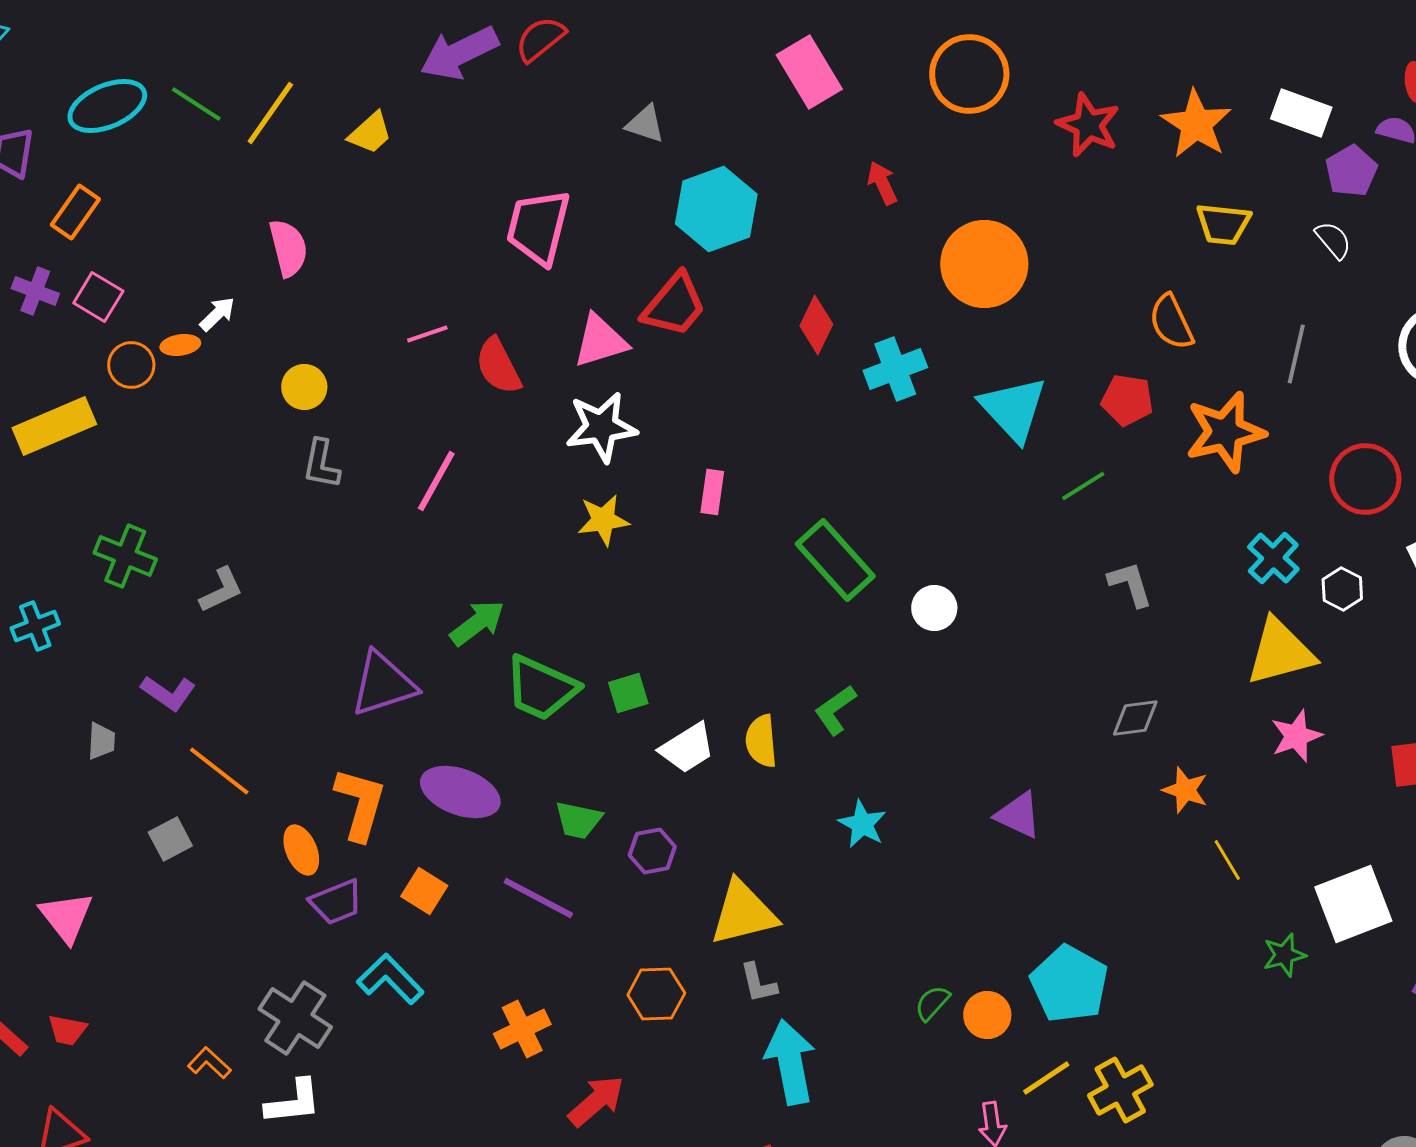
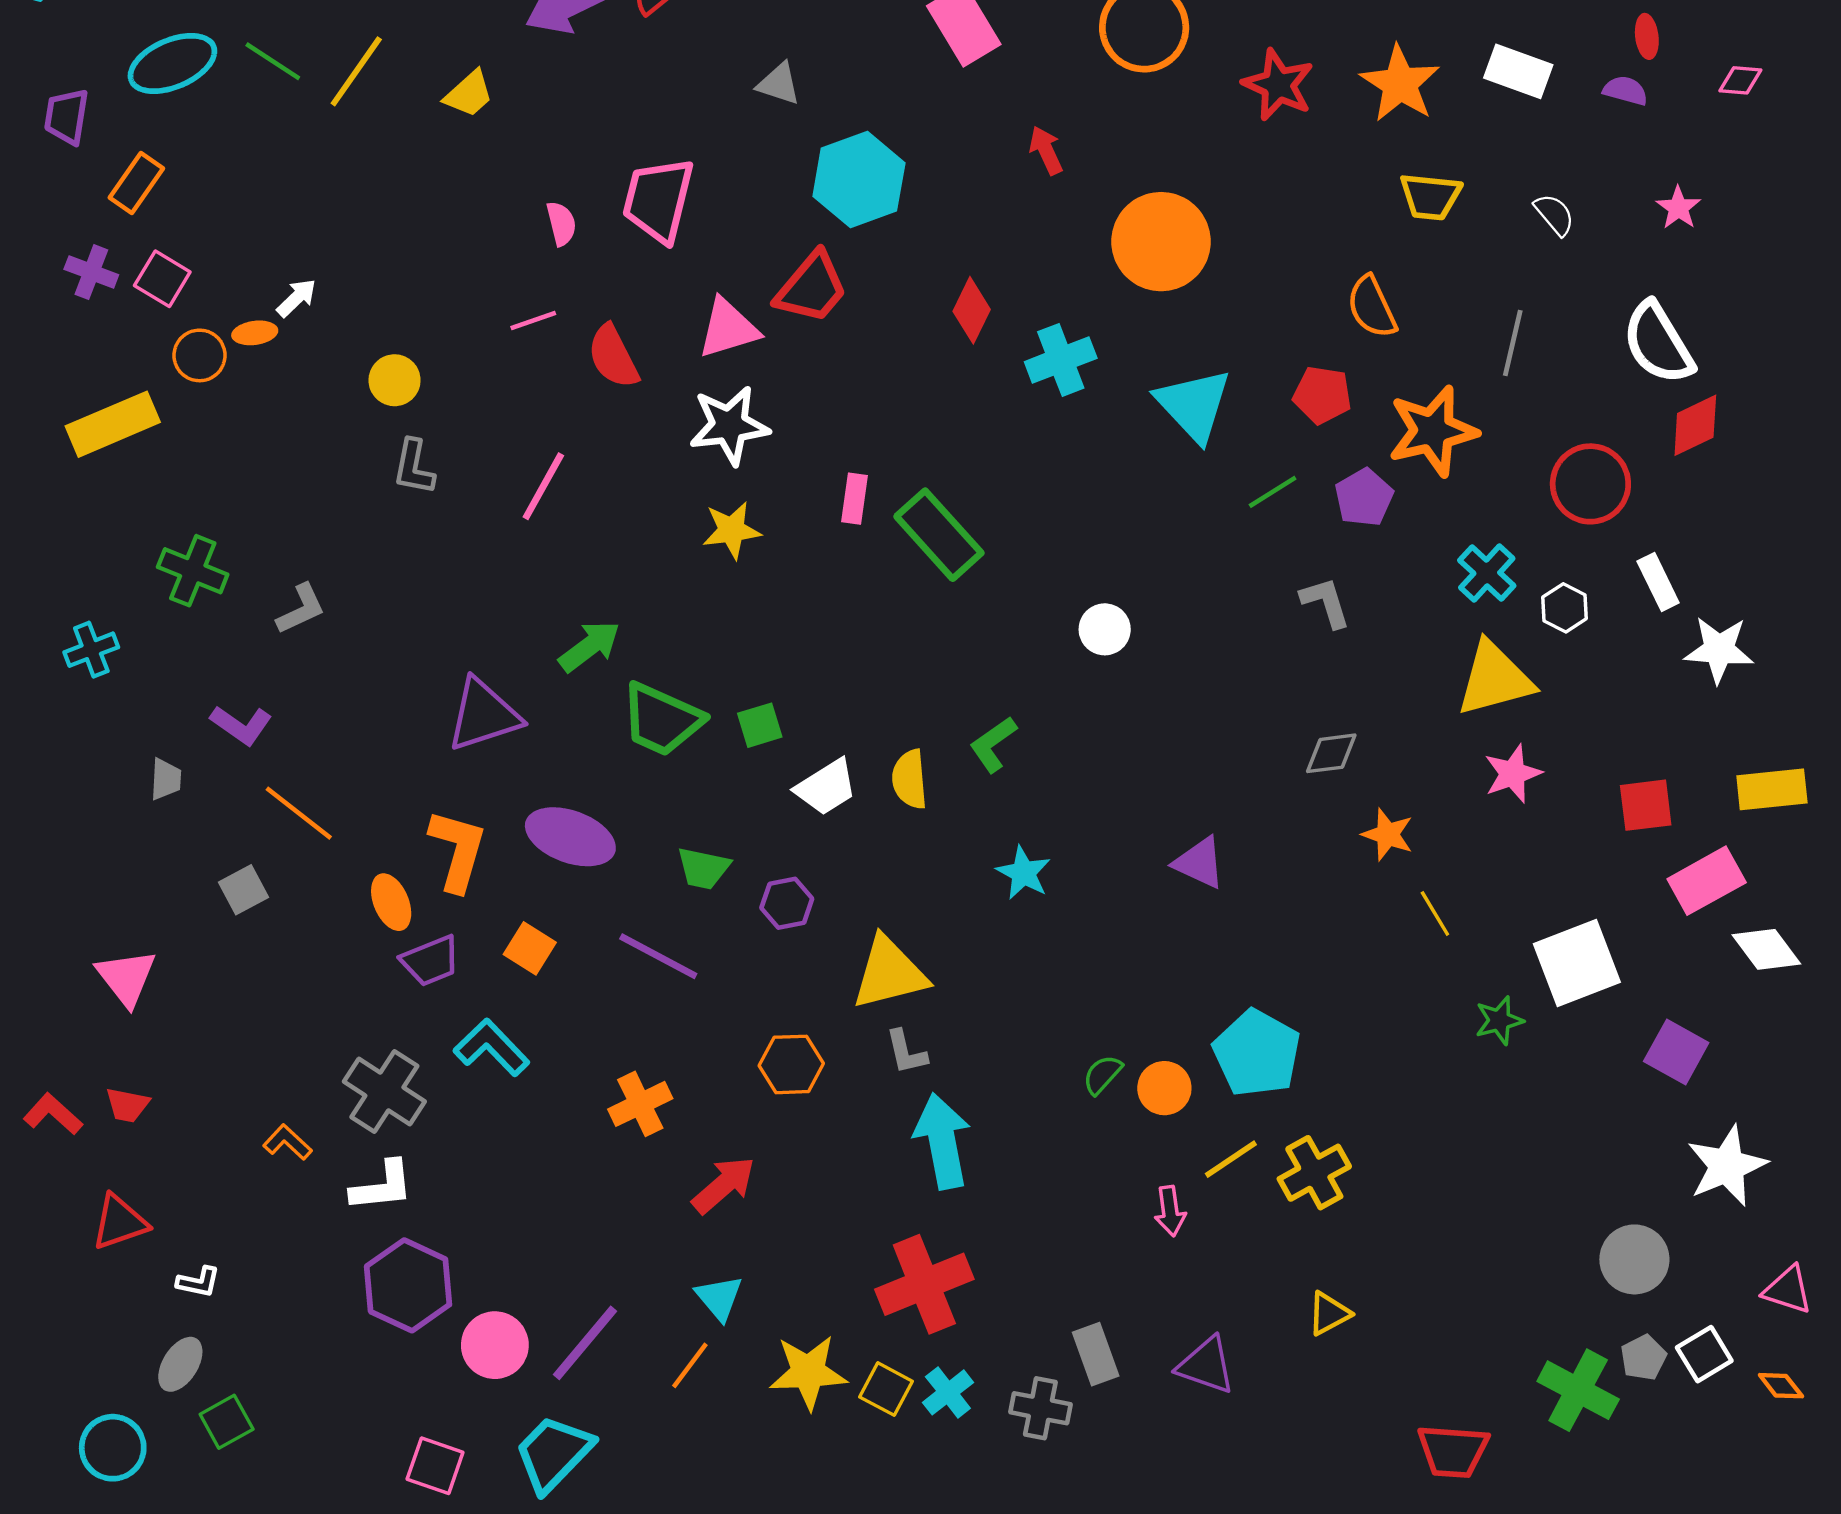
purple pentagon: (1351, 171) -> (1364, 497), moved
pink semicircle: (288, 248) -> (561, 224), moved, size x0.7
green rectangle: (835, 560) -> (939, 535), moved

